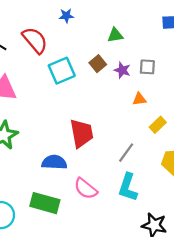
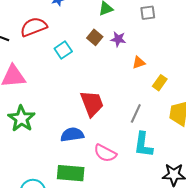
red semicircle: (35, 40) -> (34, 27), turned -60
gray square: (147, 67) -> (148, 13), moved
cyan square: (62, 71) -> (63, 50), size x0.7

